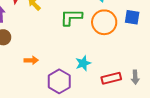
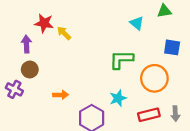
green L-shape: (71, 17) -> (121, 60), moved
orange circle: (104, 22) -> (154, 78), moved

